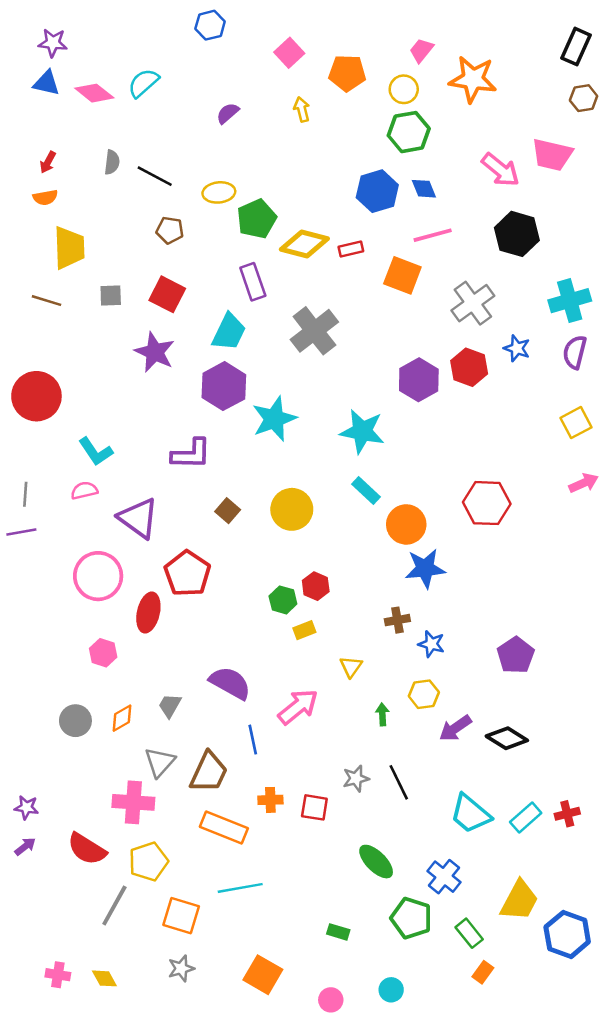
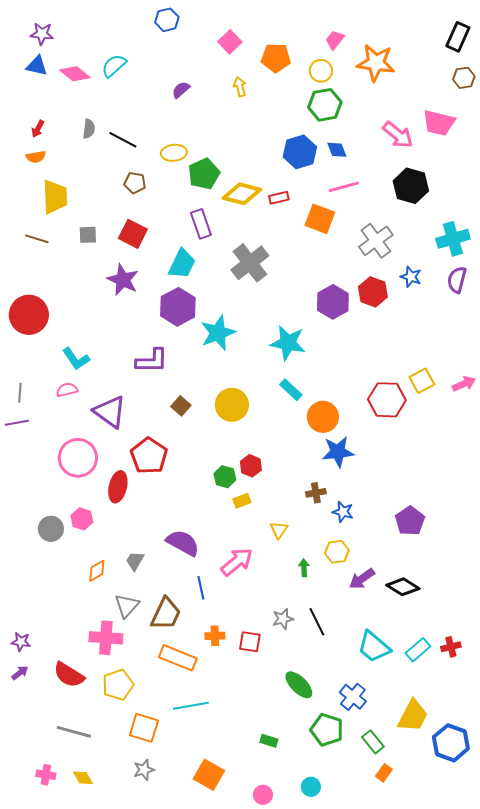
yellow square: (576, 423) -> (422, 381), moved
gray circle: (75, 721) -> (51, 529), moved
gray line: (114, 906) -> (74, 732), moved, turned 76

